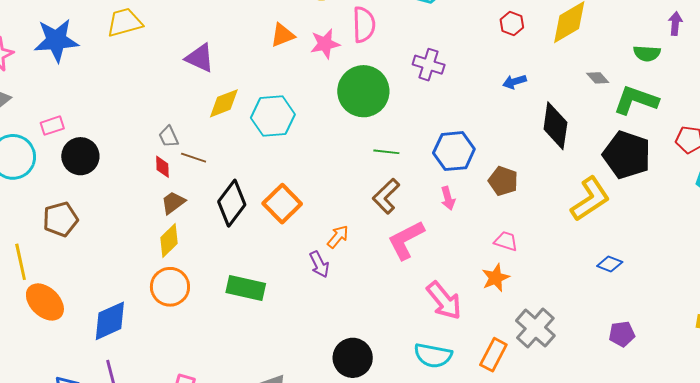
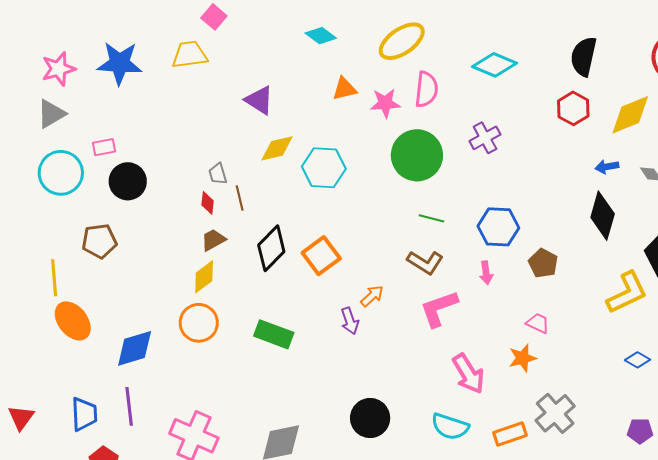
red hexagon: (512, 24) -> (573, 108), size x1.4
purple cross: (429, 65) -> (485, 138), turned 36
blue arrow: (514, 82) -> (607, 167), moved
brown line: (194, 158) -> (240, 198), turned 50
brown L-shape: (386, 196) -> (425, 262), turned -111
orange rectangle: (493, 355) -> (510, 434), turned 36

